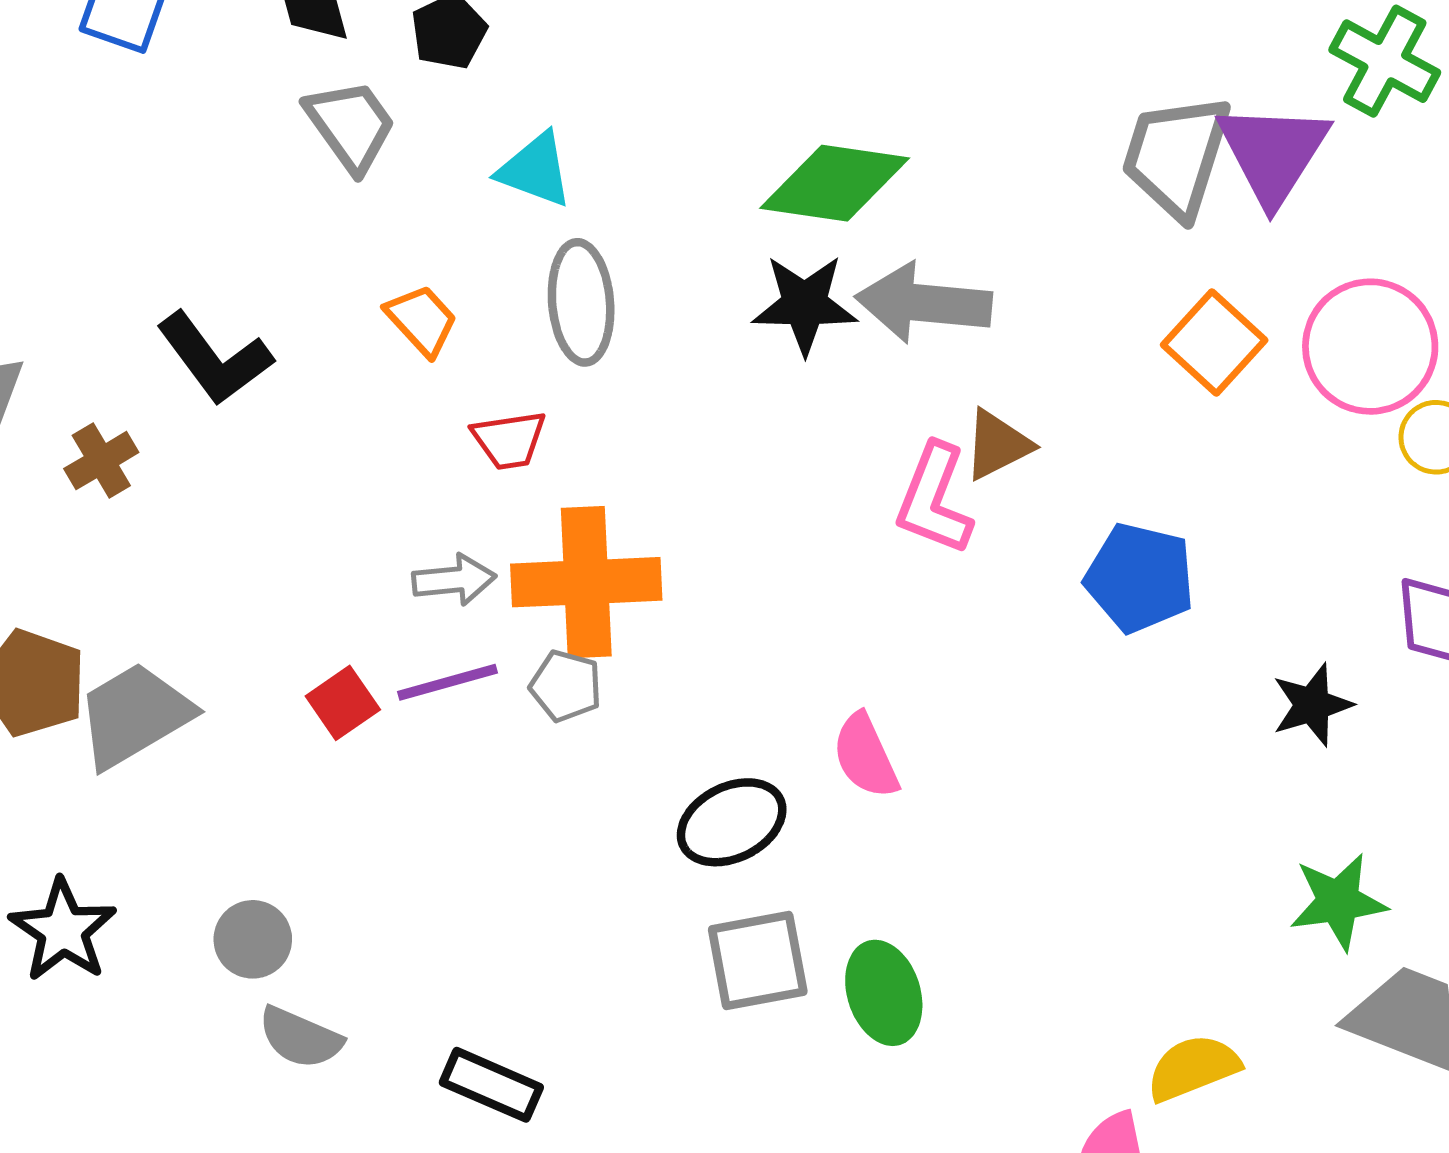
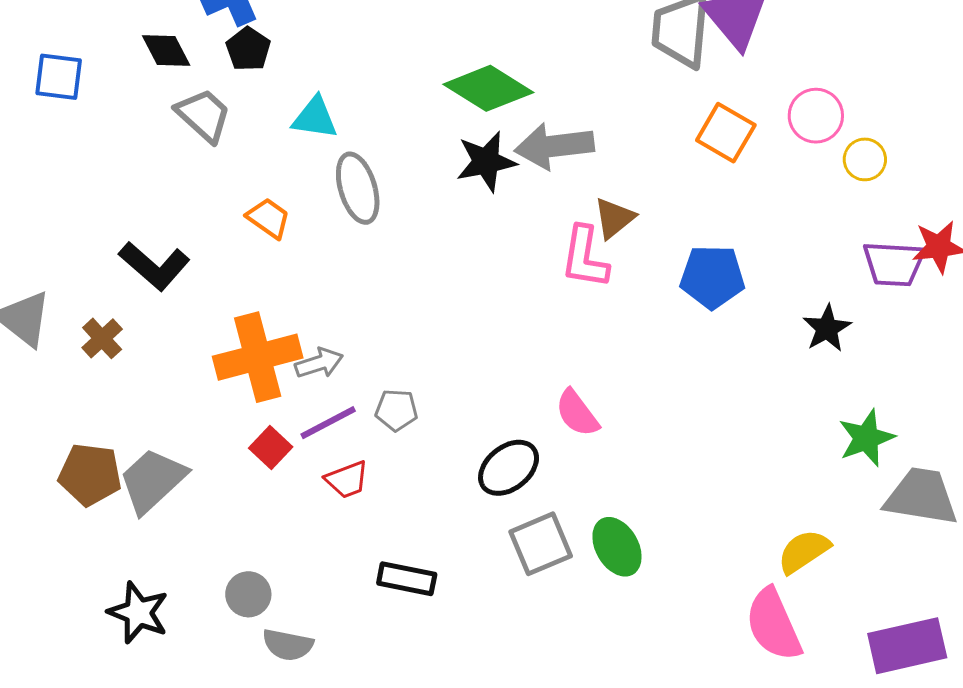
green diamond: (835, 183) -> (488, 88), turned 36
pink circle: (1370, 347) -> (816, 116), size x0.7
red trapezoid: (509, 440) -> (347, 480), moved
orange cross: (586, 582) -> (258, 357), moved
black rectangle: (491, 1085) -> (407, 579), moved

